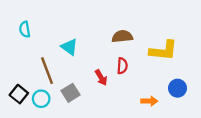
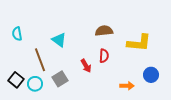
cyan semicircle: (25, 29) -> (17, 34), moved

